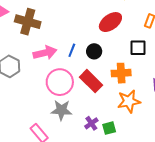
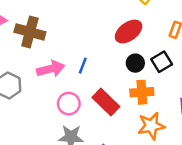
black square: (138, 48) -> (162, 62), turned -30
black circle: (94, 51) -> (135, 63), moved
pink circle: (60, 82) -> (69, 104), size x0.7

